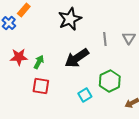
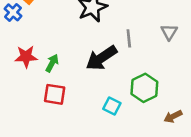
gray line: (105, 39) -> (129, 38), moved
cyan square: (85, 95) -> (112, 106), turned -32

